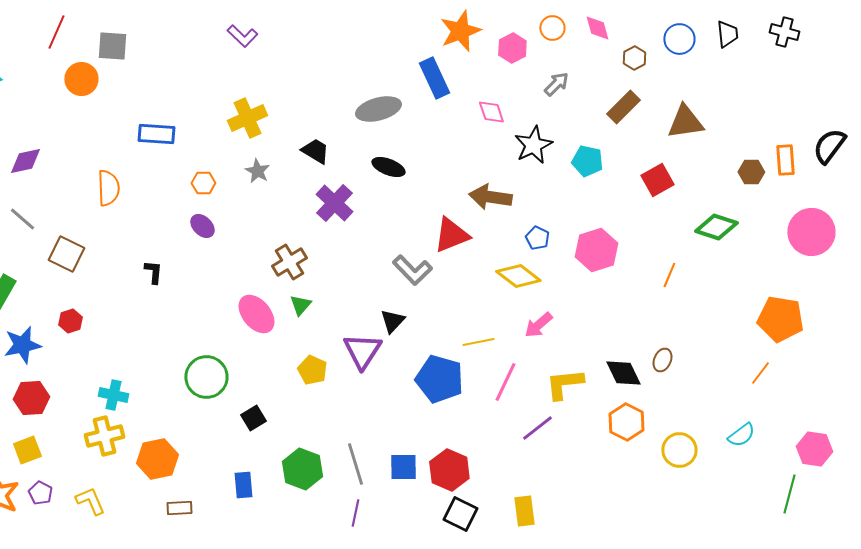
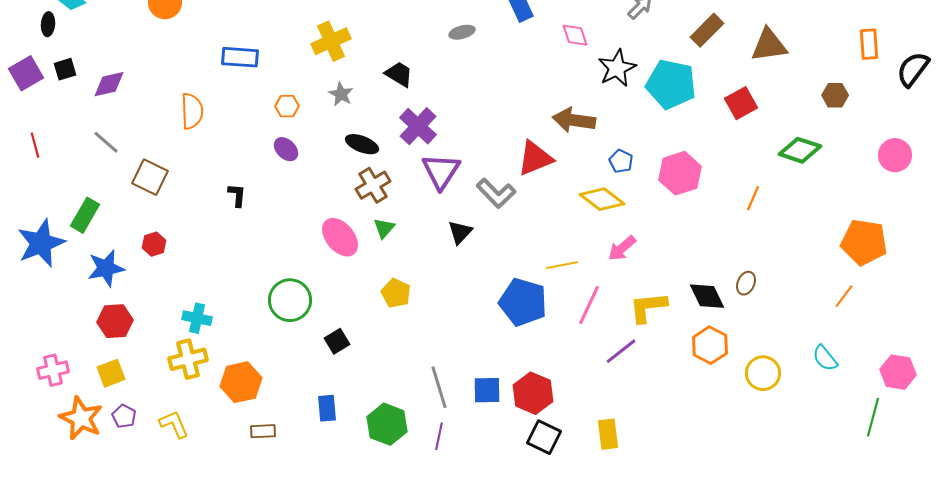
gray ellipse: (378, 109) -> (462, 32), size x0.6
orange rectangle: (785, 160) -> (869, 44), moved
cyan pentagon: (587, 161) -> (671, 84), size x1.6
black ellipse: (388, 167) -> (362, 144), moved
pink circle: (811, 232) -> (895, 155), size x0.7
black triangle: (392, 321) -> (460, 232), moved
purple triangle: (362, 351) -> (441, 171), moved
cyan semicircle: (741, 435) -> (825, 358), turned 88
green hexagon: (302, 469) -> (387, 424), moved

